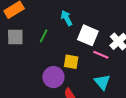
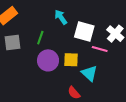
purple circle: (53, 77) -> (48, 60), moved
cyan triangle: (102, 82) -> (89, 73), moved

